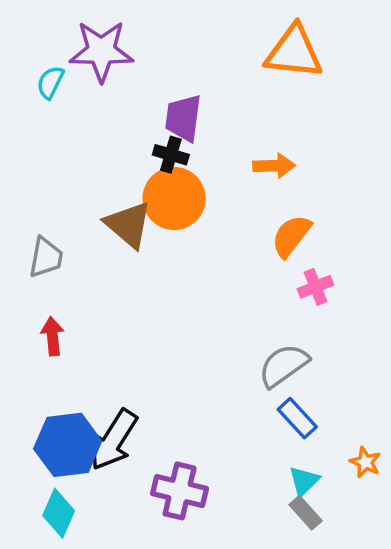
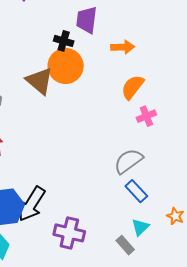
purple trapezoid: (183, 118) -> (87, 20), moved
gray rectangle: (306, 513) -> (125, 245), moved

